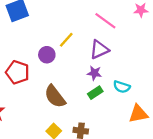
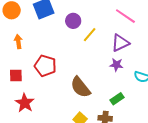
purple circle: (47, 55) -> (73, 21), moved
green rectangle: (95, 93) -> (117, 99), moved

